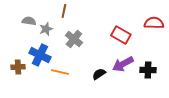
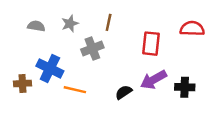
brown line: (64, 11) -> (109, 22), moved
gray star: (46, 29) -> (70, 24), moved
red rectangle: (121, 35) -> (151, 44), turned 66
gray cross: (74, 39) -> (92, 49), turned 30

